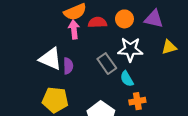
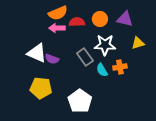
pink arrow: (74, 29) -> (57, 28), turned -84
purple semicircle: (68, 66) -> (52, 59), turned 112
orange cross: (137, 101) -> (120, 67), moved

